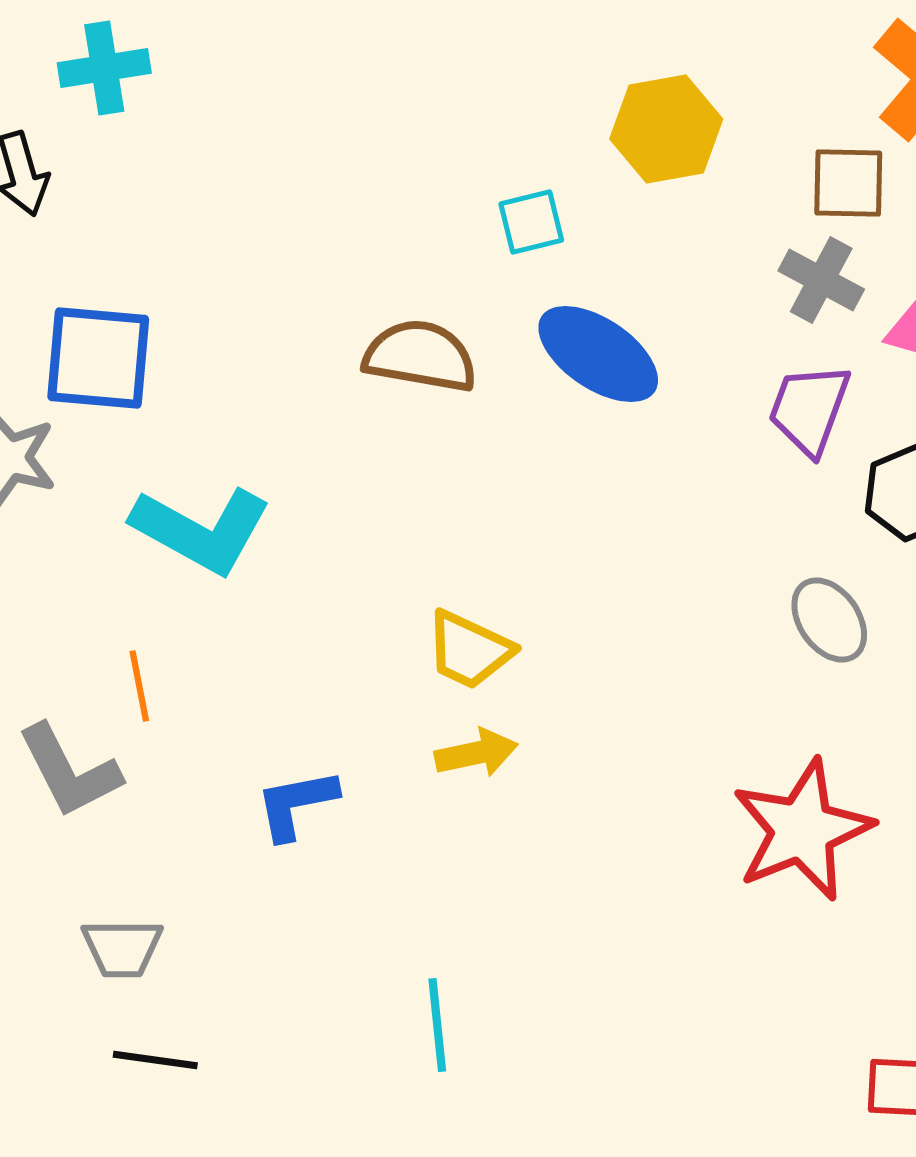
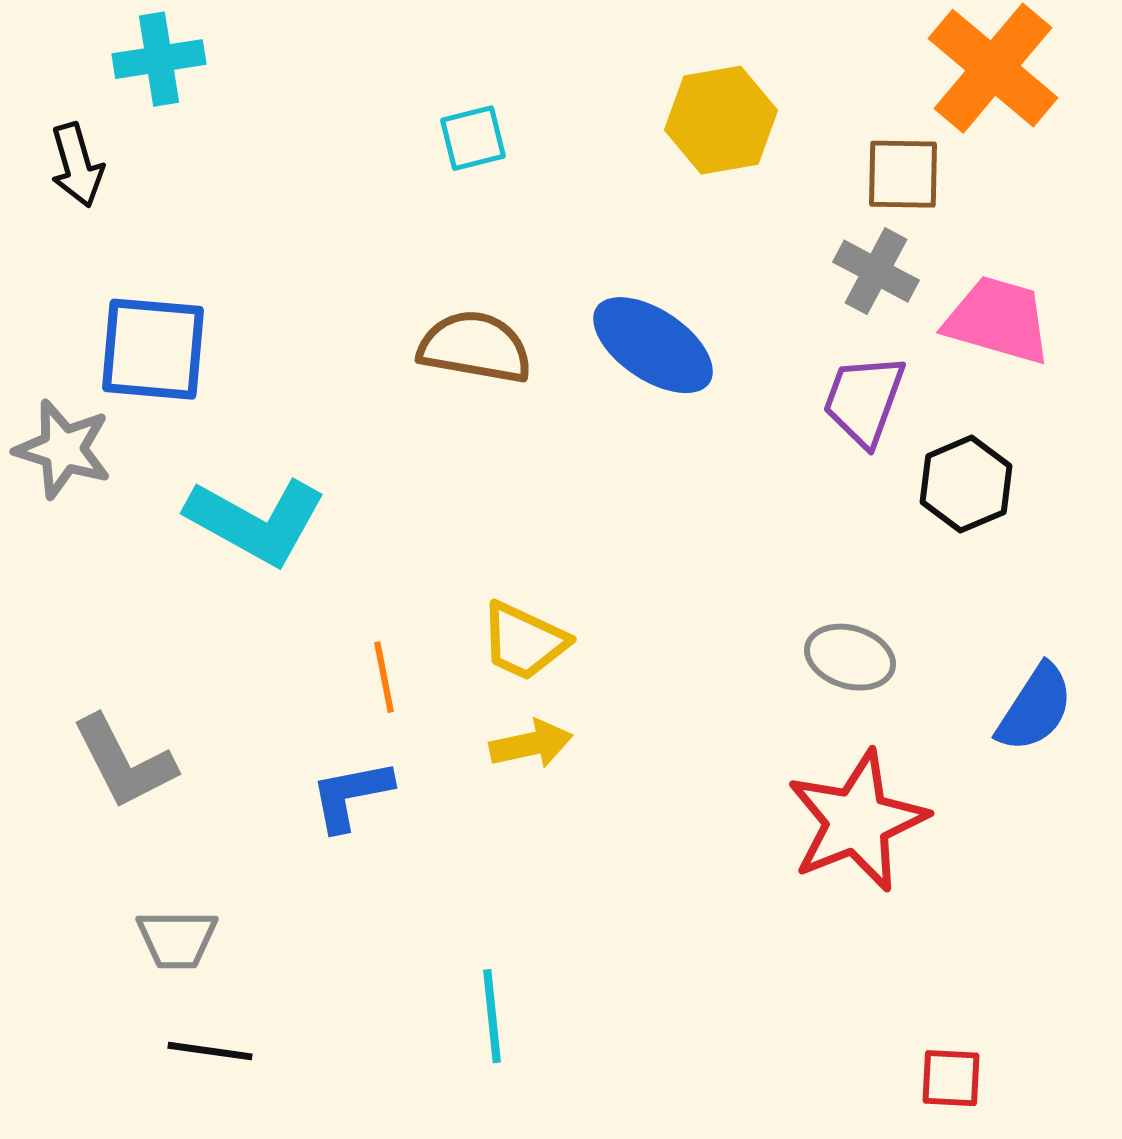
cyan square: (531, 222) -> (473, 138), moved
gray ellipse: (829, 620) -> (850, 657), moved, turned -38
orange line: (139, 686) -> (384, 677), moved

